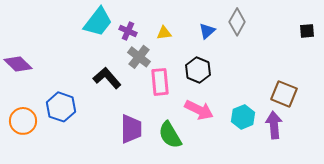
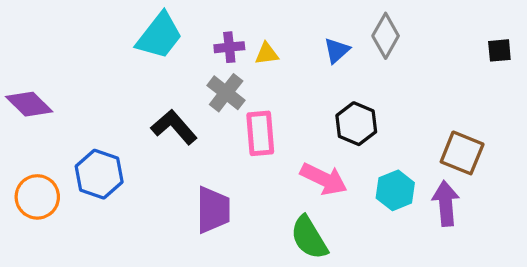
purple cross: (128, 31) -> (229, 47), moved, turned -30
black hexagon: (198, 70) -> (356, 124), moved
green semicircle: (170, 135) -> (309, 238), moved

